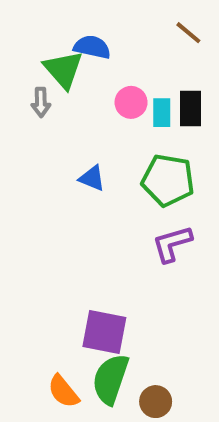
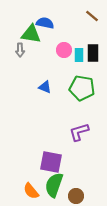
green triangle: (63, 70) -> (31, 34), turned -40
purple L-shape: (172, 244) -> (79, 132), moved

